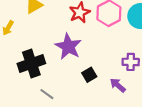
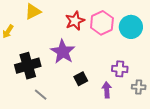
purple arrow: (118, 85) -> (107, 90), turned 42

